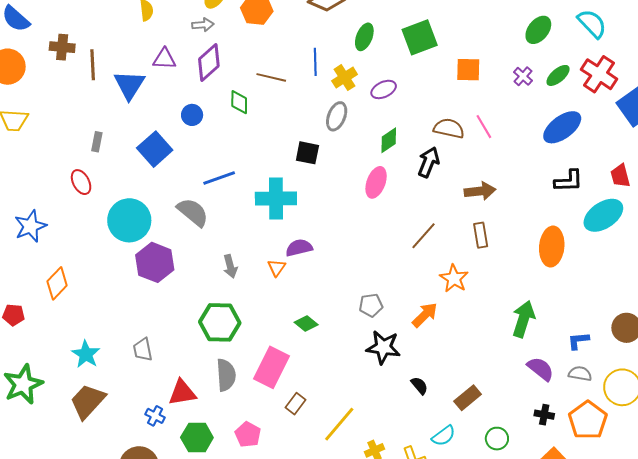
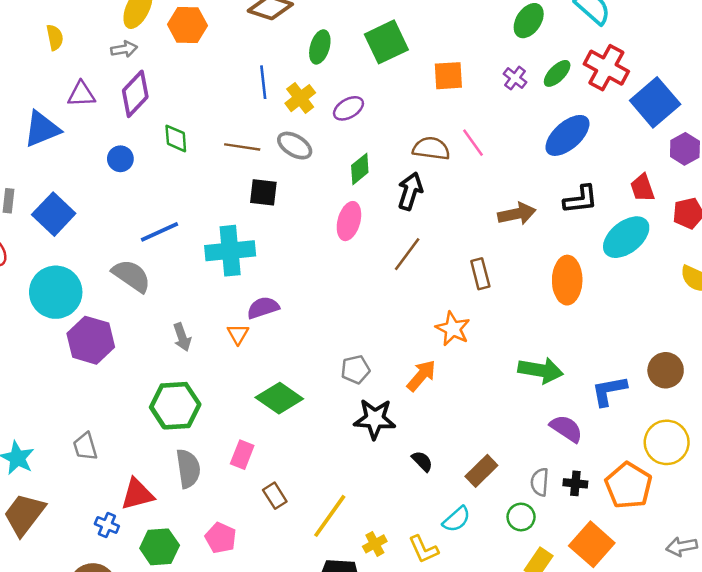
brown line: (271, 77) -> (242, 147), moved
blue triangle: (129, 85) -> (42, 129), turned 40
gray ellipse: (337, 116) -> (295, 146), turned -76
blue square: (155, 149) -> (54, 214), moved
brown arrow: (480, 191) -> (517, 214), moved
brown line: (423, 236) -> (407, 254), moved
green arrow: (523, 319) -> (541, 370), turned 87
green diamond: (306, 323) -> (279, 398), size x1.6
blue L-shape: (578, 341) -> (609, 391), size x1.4
pink rectangle: (272, 367) -> (242, 455), size x0.6
gray semicircle: (580, 374) -> (540, 482), moved, turned -90
brown rectangle: (296, 404) -> (275, 496), turned -65

